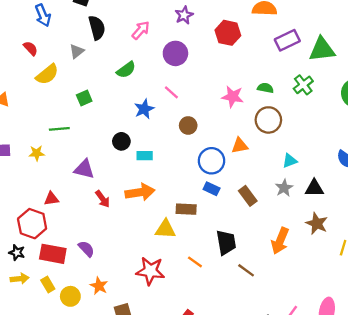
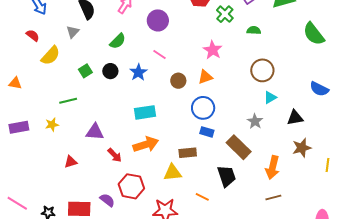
green cross: (303, 85) -> (225, 14), moved
green semicircle: (265, 88) -> (254, 30), moved
pink star: (233, 97) -> (213, 50), turned 30
brown circle: (268, 120) -> (262, 70), moved
black circle: (121, 141) -> (110, 71), moved
orange triangle: (240, 146) -> (205, 77), moved
cyan rectangle: (145, 156) -> (145, 112), size x1.5
gray star: (284, 188) -> (255, 121), moved
brown rectangle: (248, 196) -> (239, 147), moved, size x1.4
red hexagon: (32, 224) -> (131, 186), moved
brown star: (317, 224) -> (302, 148), turned -30
brown line: (246, 270) -> (273, 198), moved, turned -42

